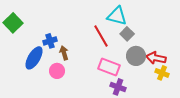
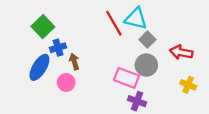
green square: (13, 23) -> (43, 27), moved
red line: (101, 36) -> (114, 23), moved
gray circle: (136, 56) -> (146, 65), moved
red arrow: (156, 58) -> (181, 52), moved

